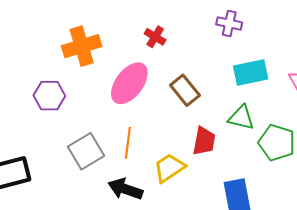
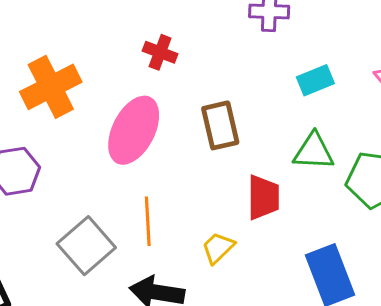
cyan rectangle: (251, 73) -> (315, 80), size x0.7
brown rectangle: (185, 90) -> (220, 125), turned 36
yellow trapezoid: (169, 168) -> (218, 248), size x0.7

